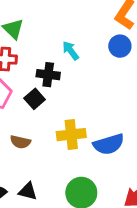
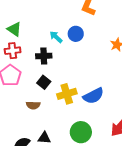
blue circle: (120, 46) -> (76, 34), moved
black square: (35, 99) -> (44, 82), moved

